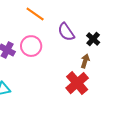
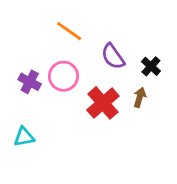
red cross: (77, 83) -> (103, 103), moved

